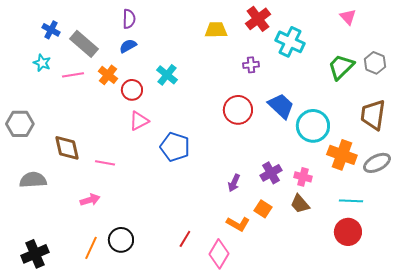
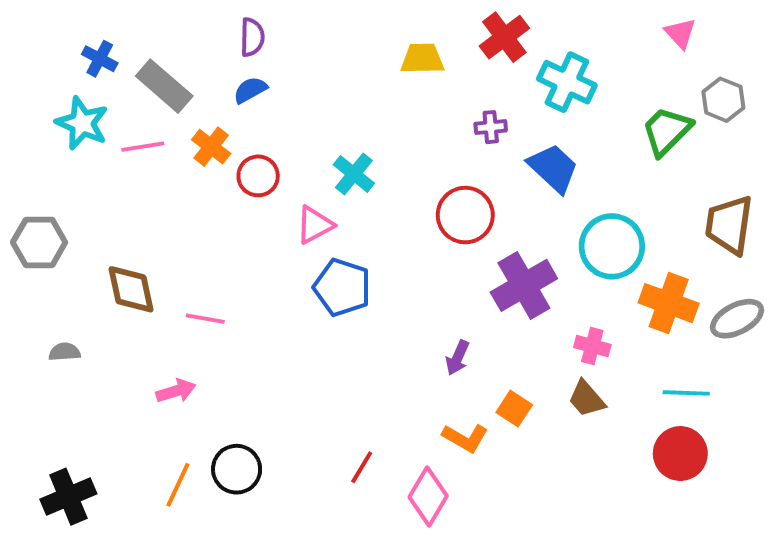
cyan star: (42, 63) -> (82, 123), size x1.5
gray hexagon: (375, 63) -> (723, 100), moved
cyan cross: (167, 75) -> (354, 174), moved
blue trapezoid: (281, 106) -> (553, 168), moved
pink triangle: (139, 121) -> (315, 225), moved
purple cross: (271, 173) -> (524, 285), moved, size x1.5
gray semicircle: (33, 180) -> (65, 352), size x0.6

